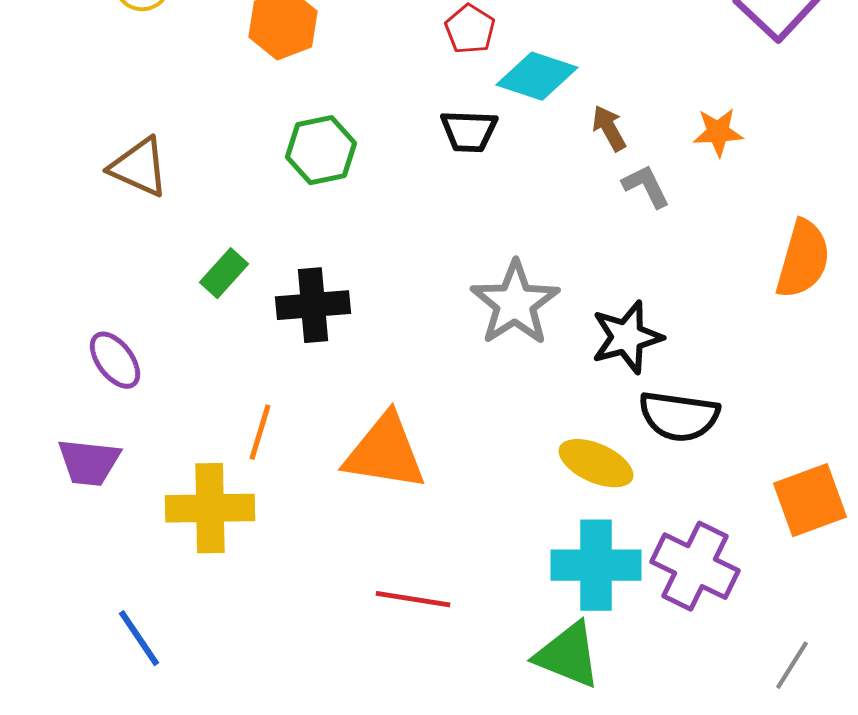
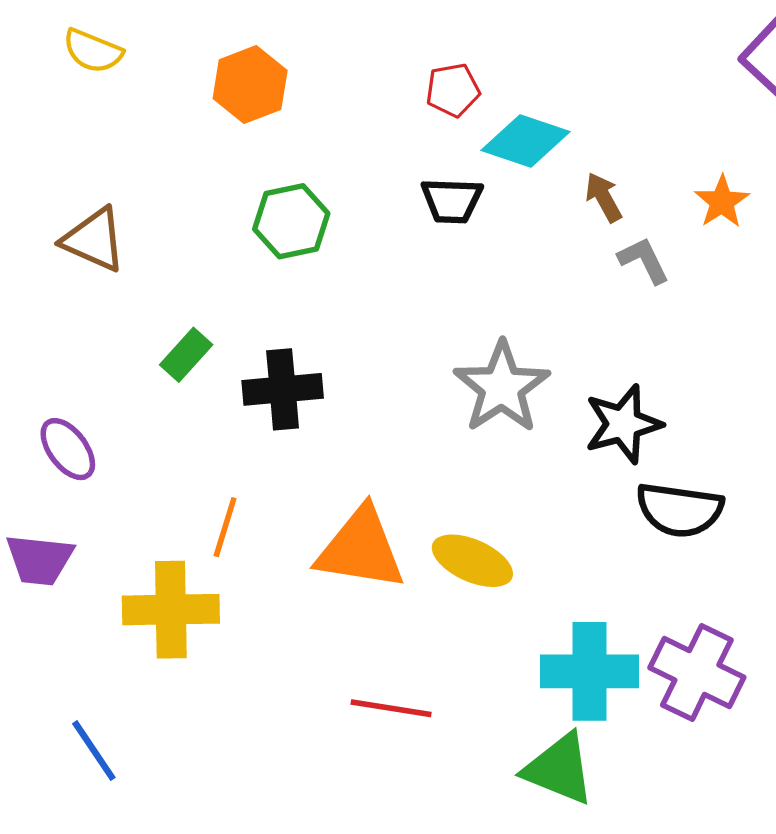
red pentagon: (470, 29) -> (453, 90), turned 30
orange star: (718, 132) -> (722, 202), turned -30
yellow ellipse: (596, 463) -> (472, 561), moved

